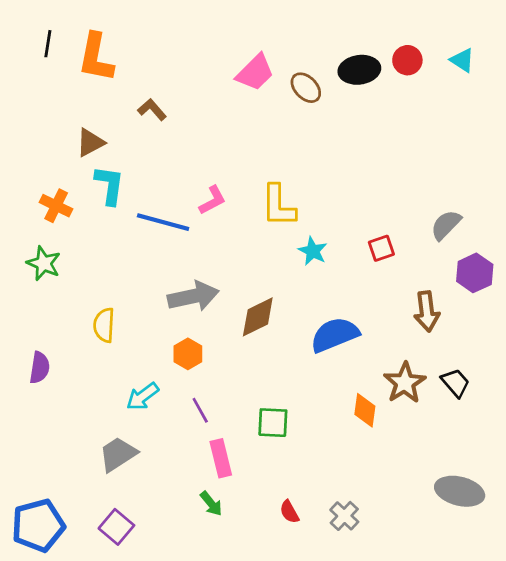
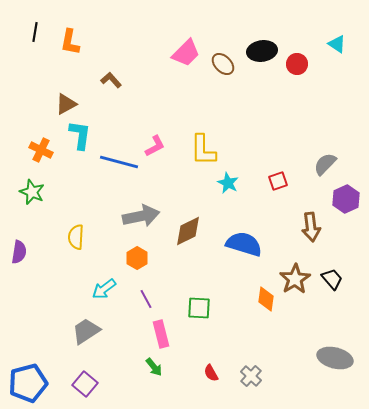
orange L-shape: (96, 57) -> (70, 42), size x0.7
red circle: (407, 60) -> (297, 64), moved
blue semicircle: (335, 335) -> (244, 244), turned 39
purple semicircle: (40, 368) -> (19, 252), moved

